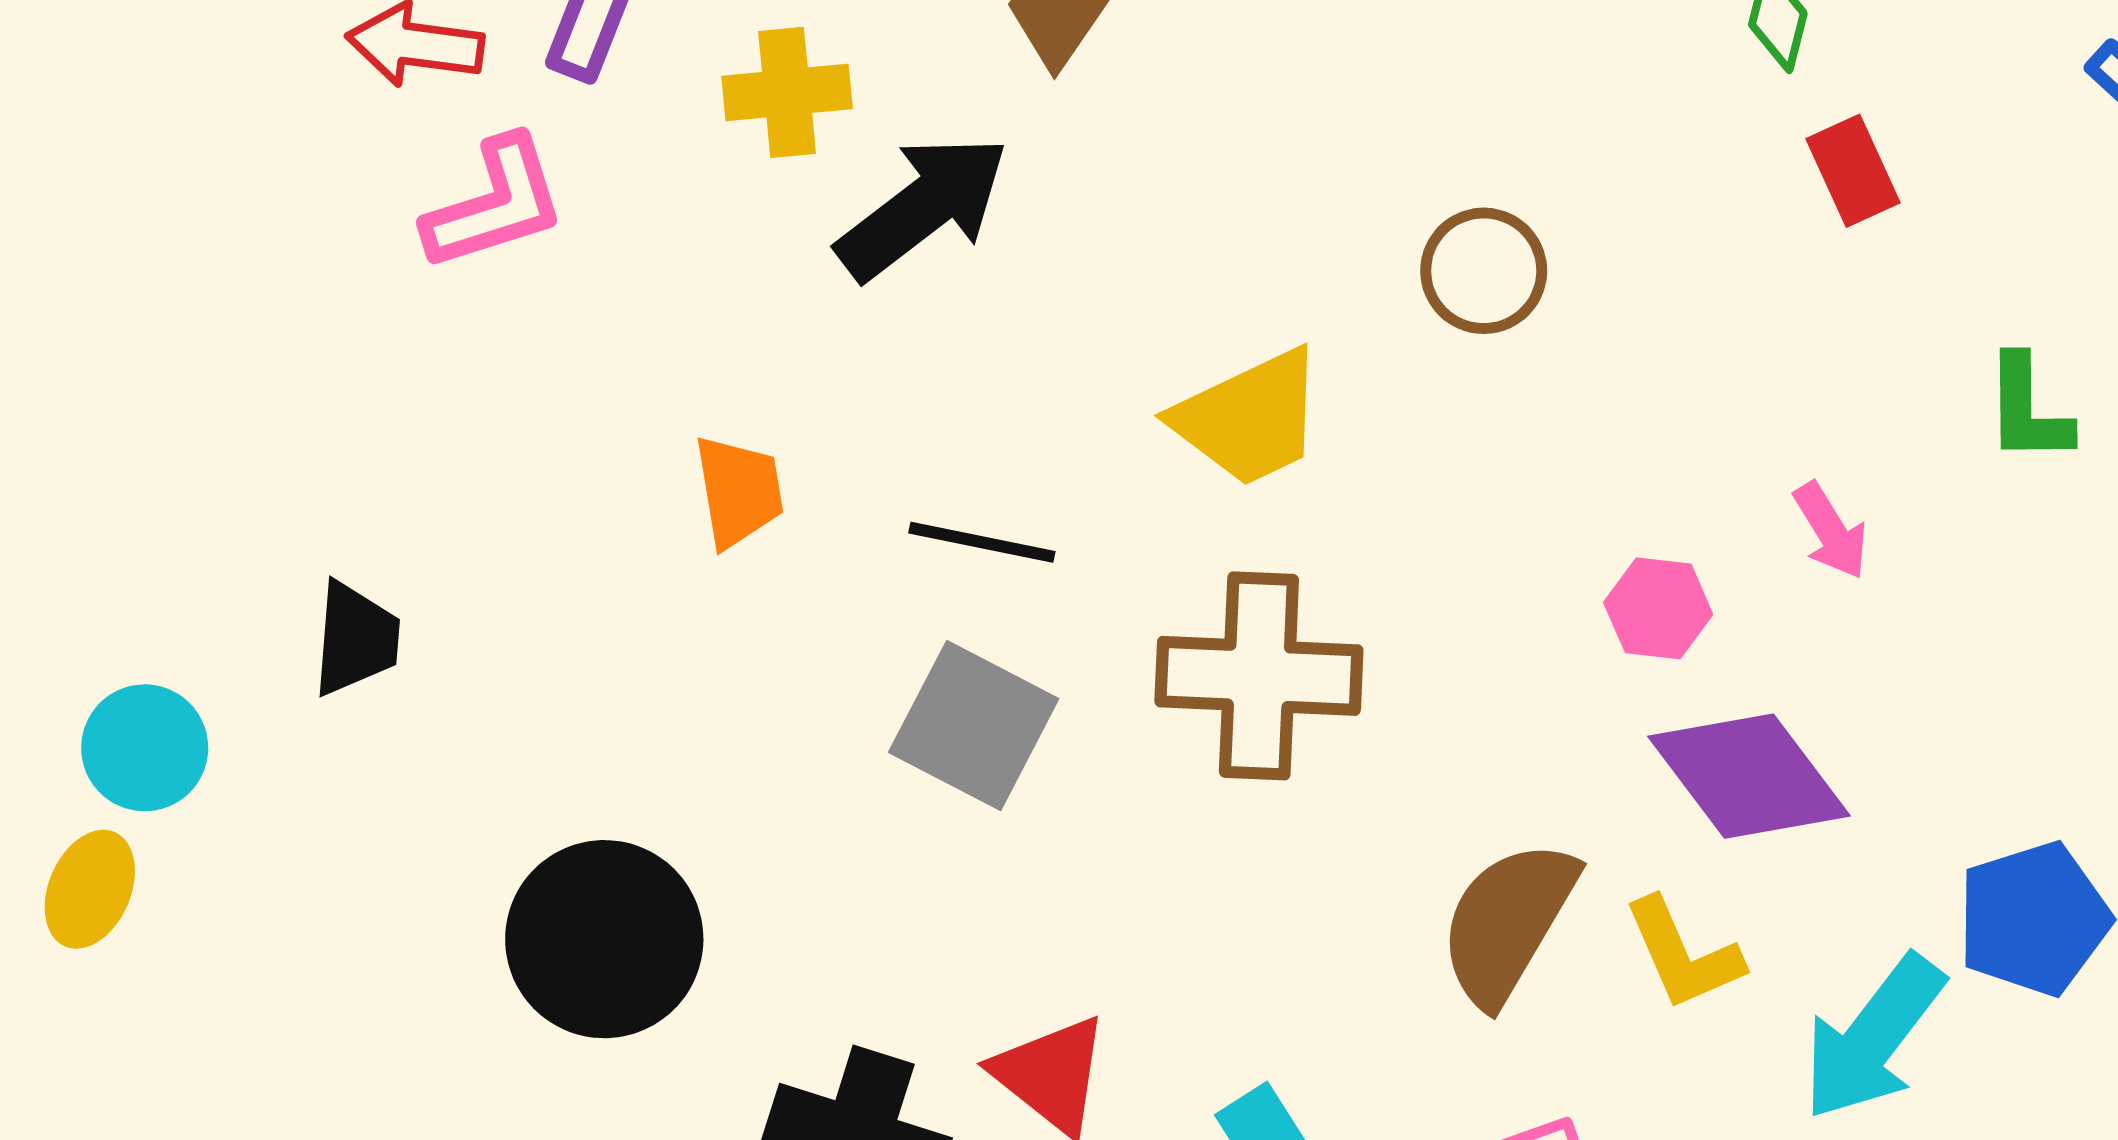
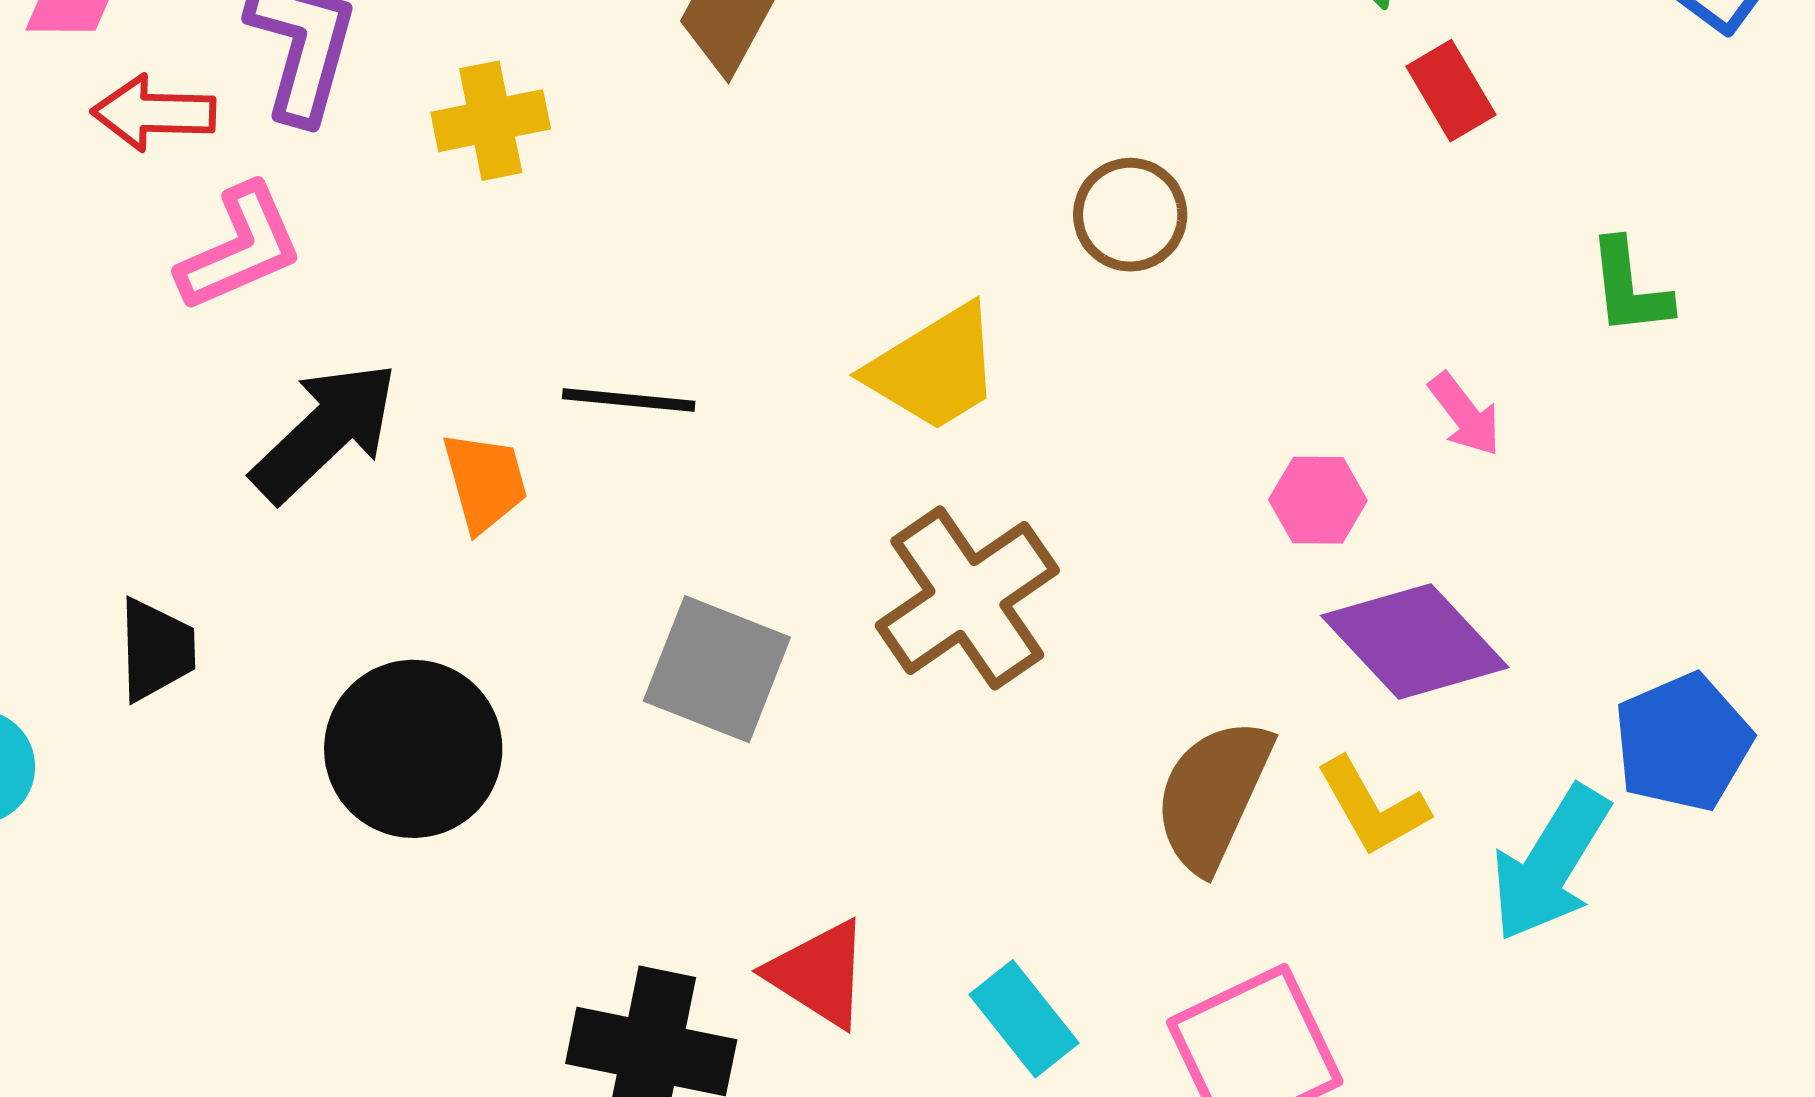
black arrow: (923, 207) -> (325, 432), moved
black line: (982, 542) -> (629, 400), moved
brown cross: (1259, 676) -> (967, 598), turned -31
black circle: (604, 939) -> (413, 749), moved

